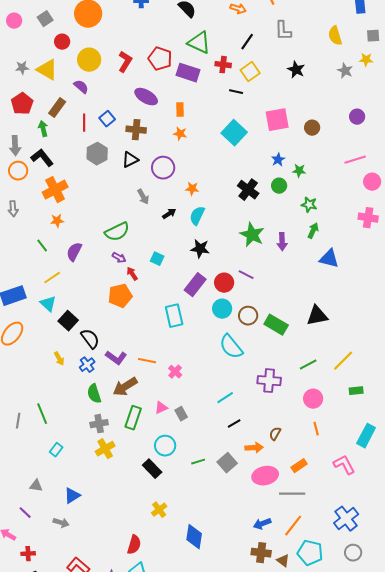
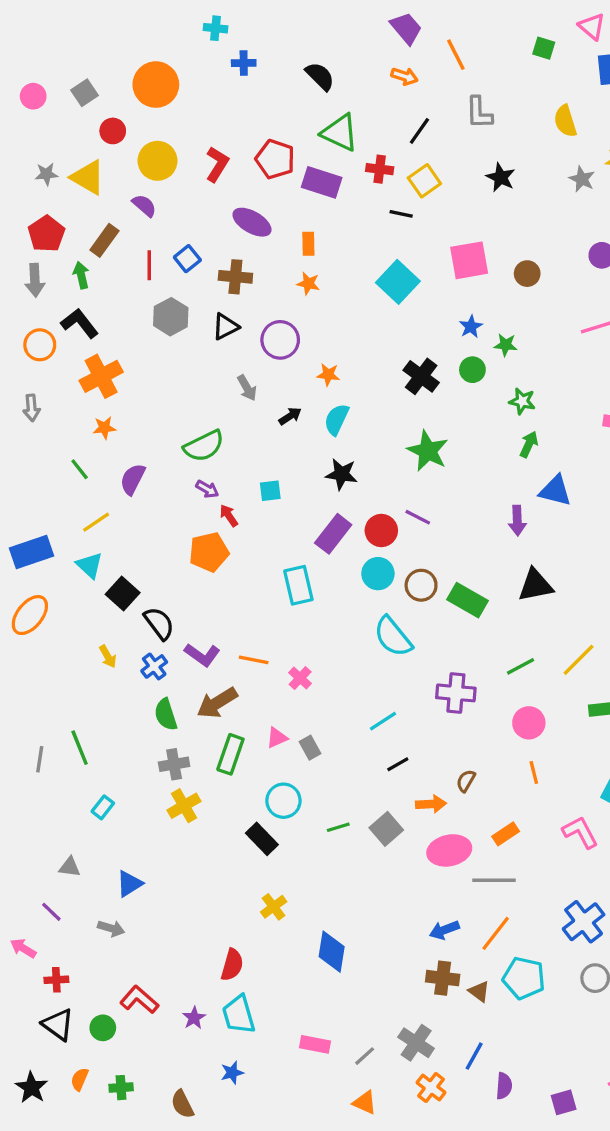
gray arrow: (15, 146) -> (35, 280), moved
purple arrow: (282, 242) -> (517, 521), moved
cyan square: (157, 259) -> (270, 491), turned -32

